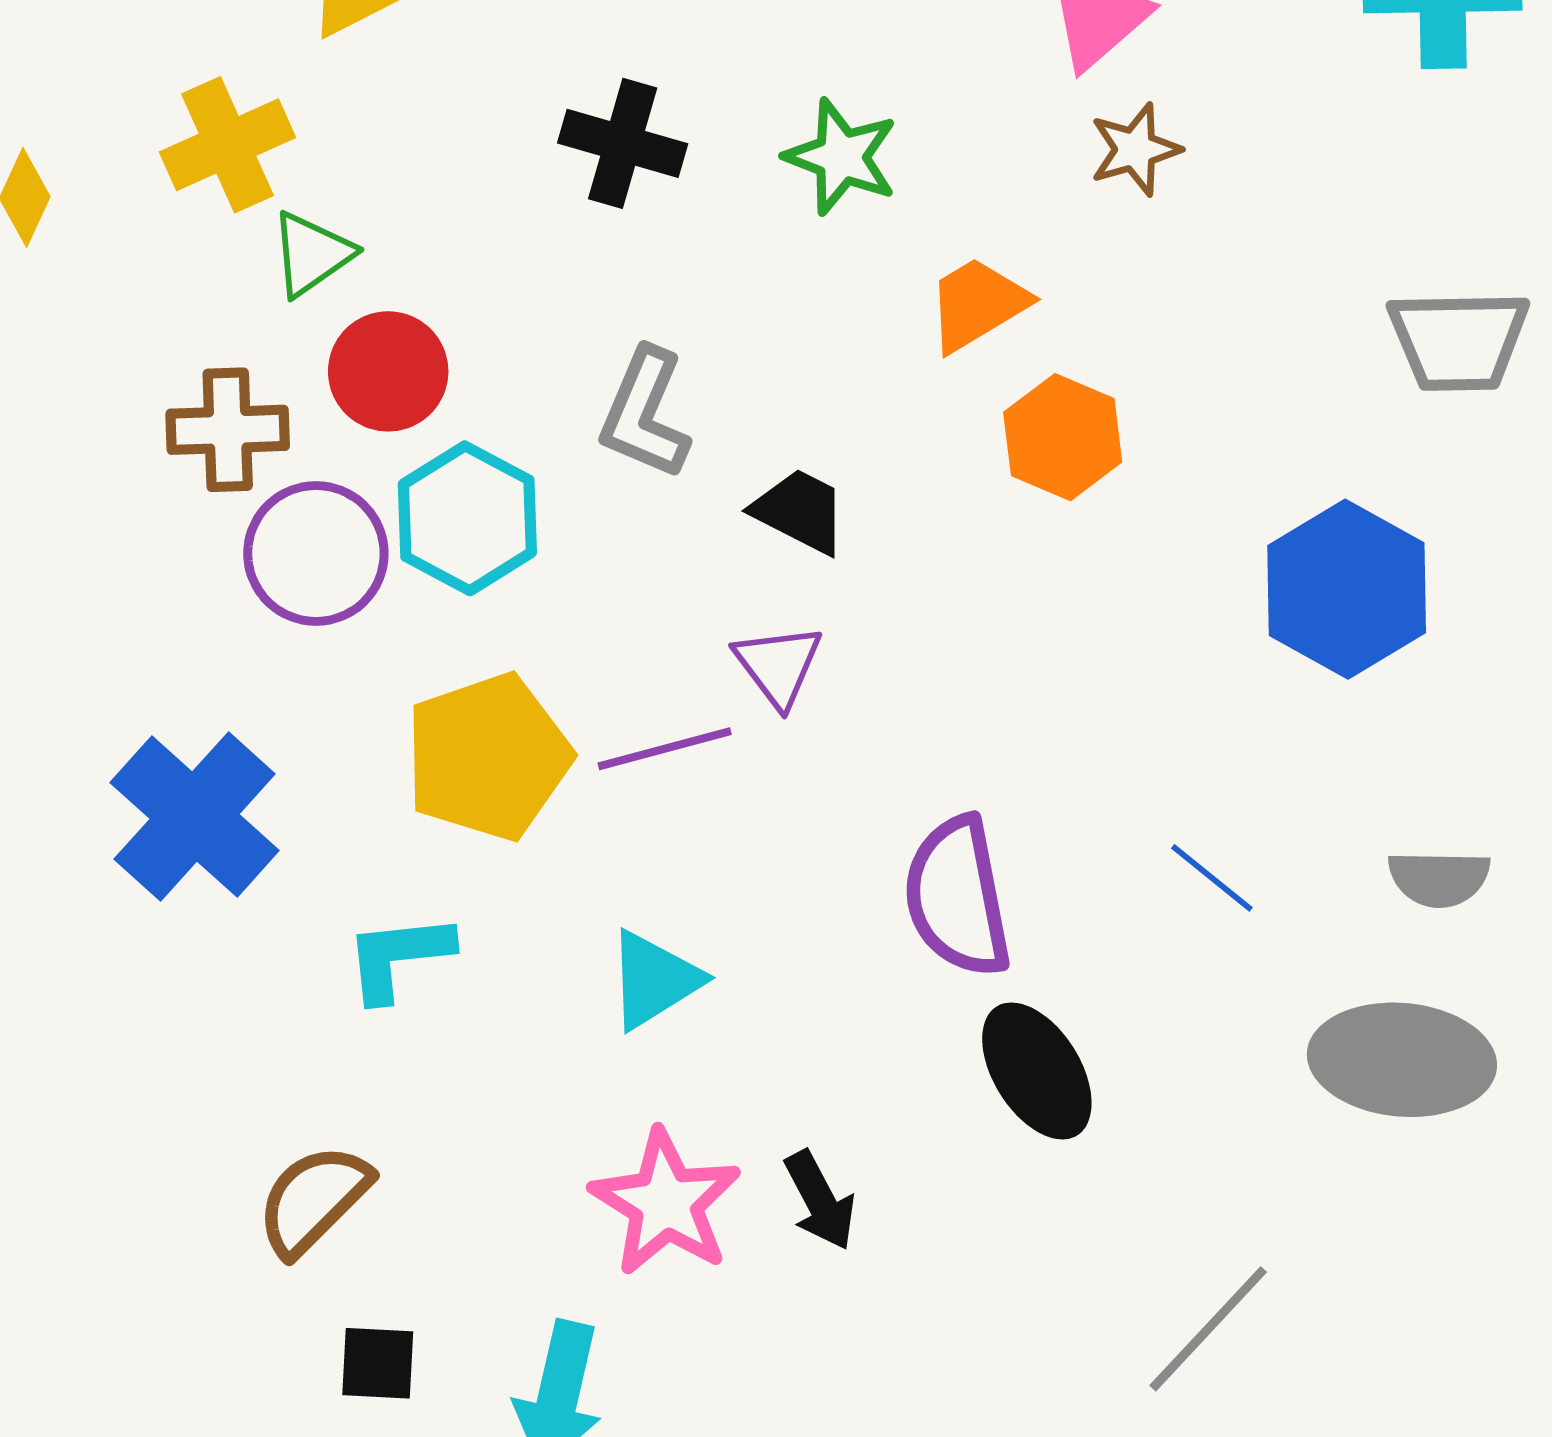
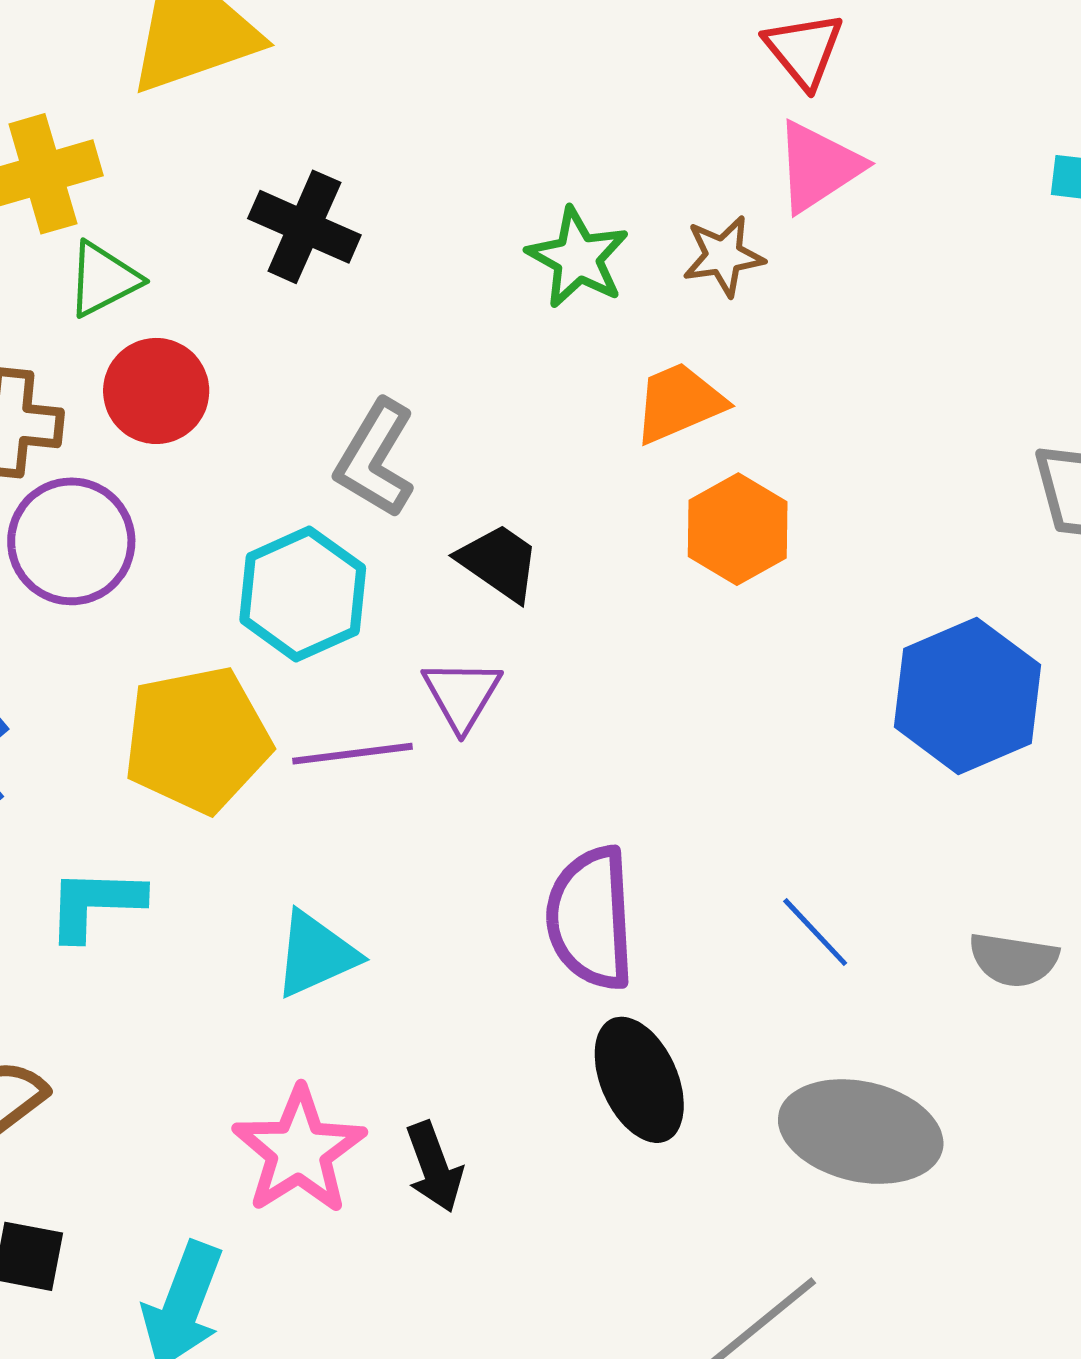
black cross: (623, 143) -> (304, 227), moved
brown star: (1135, 149) -> (723, 256), moved
cyan hexagon: (467, 518) -> (303, 594), moved
gray ellipse: (1402, 1060) -> (861, 1132), moved

